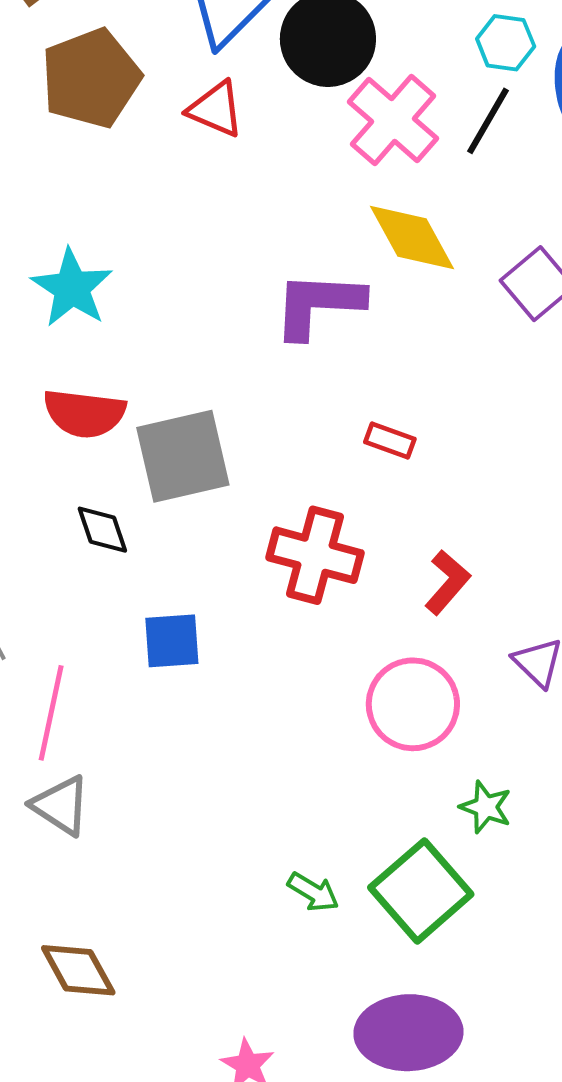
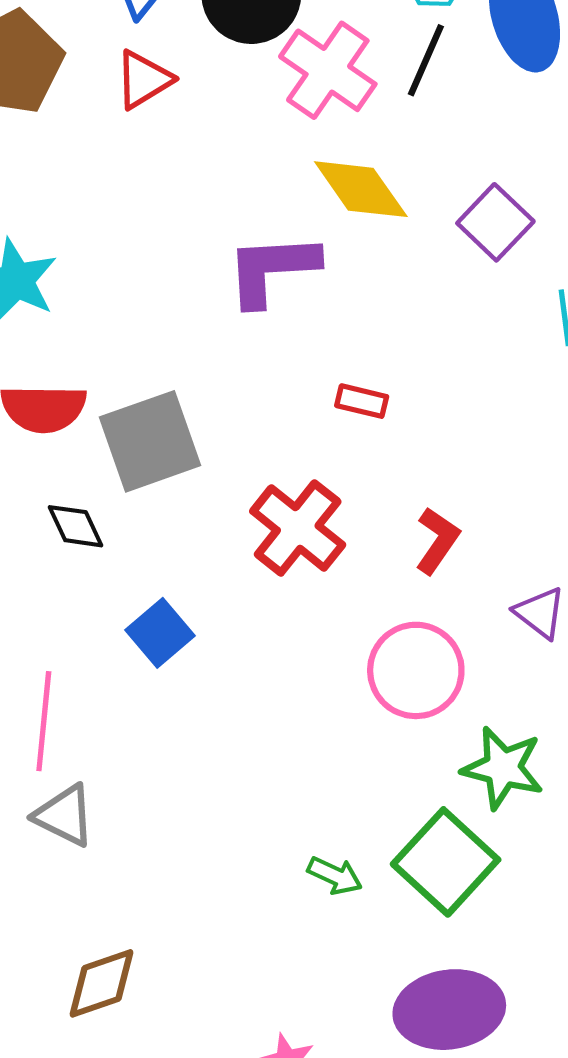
red triangle: (216, 109) -> (144, 80), turned -48
red cross: (315, 555) -> (298, 528), turned 30
blue square: (172, 641) -> (160, 633), turned -30
green star: (486, 807) -> (503, 768), size x1.5
brown diamond: (78, 970) -> (101, 983), turned -74

